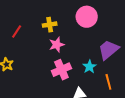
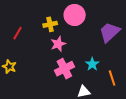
pink circle: (87, 17) -> (75, 15), moved
purple trapezoid: (109, 50) -> (110, 32), moved

